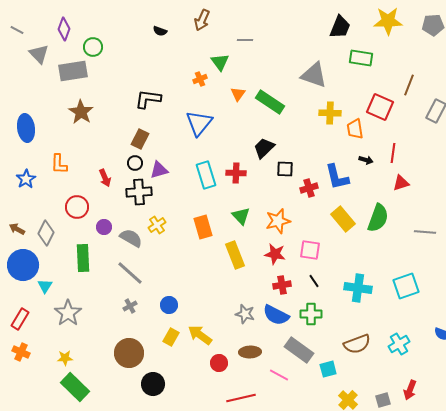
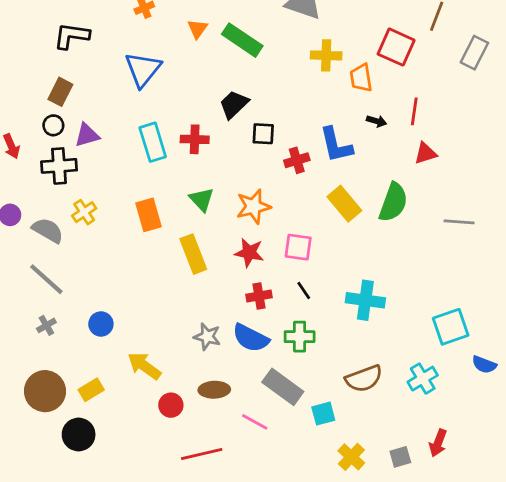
cyan square: (406, 286) -> (451, 327), moved
yellow rectangle: (171, 337) -> (91, 390), moved, turned 30

